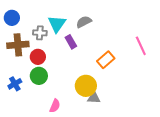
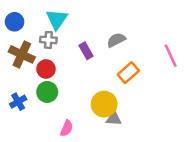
gray semicircle: (84, 22) -> (116, 40), moved
cyan triangle: (57, 24) -> (57, 19), moved
brown cross: (18, 45) -> (22, 54), turned 30

